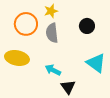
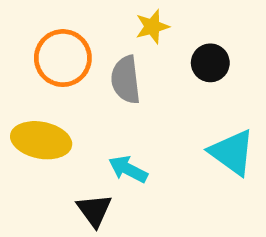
yellow star: (51, 11) -> (152, 27), moved
black triangle: (68, 87) -> (94, 210), moved

